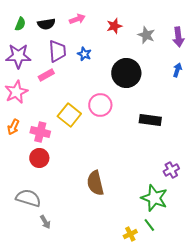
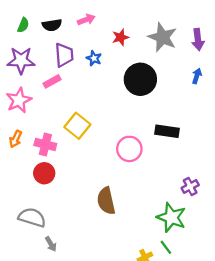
red star: (114, 26) -> (121, 37), moved
gray star: (146, 35) -> (163, 37), size x1.5
pink circle: (100, 105) -> (129, 149), moved

